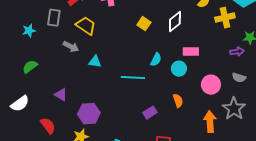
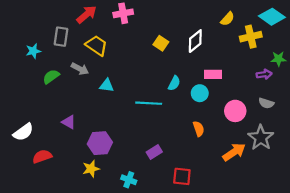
green semicircle: (30, 67) -> (51, 77), moved
purple rectangle: (150, 113) -> (154, 152), moved
orange arrow: (210, 122) -> (234, 152), turned 60
red semicircle: (48, 126) -> (42, 156), moved, turned -72

